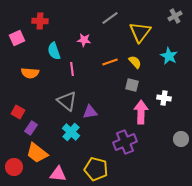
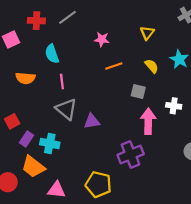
gray line: (110, 18) -> (67, 17), moved
yellow triangle: (140, 32) -> (147, 33), size x0.6
pink star: (84, 40) -> (102, 39), moved
yellow semicircle: (135, 62) -> (152, 66), moved
pink line: (72, 69) -> (62, 81), moved
red square: (18, 112) -> (12, 121), turned 32
cyan cross: (71, 132) -> (50, 143), moved, turned -30

